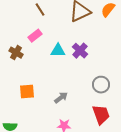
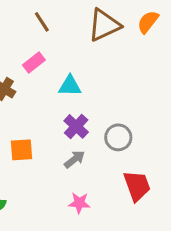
purple cross: (80, 51) -> (76, 126), moved
gray circle: (101, 85) -> (118, 137), moved

